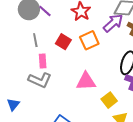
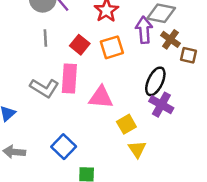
purple arrow: (113, 23) -> (144, 30), turned -60
pink rectangle: (43, 61) -> (69, 78), moved, size x1.6

